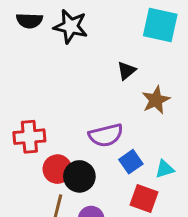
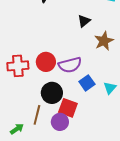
red circle: (57, 169) -> (46, 62), moved
cyan triangle: (165, 169) -> (110, 88), turned -32
red square: (144, 198) -> (68, 108), moved

